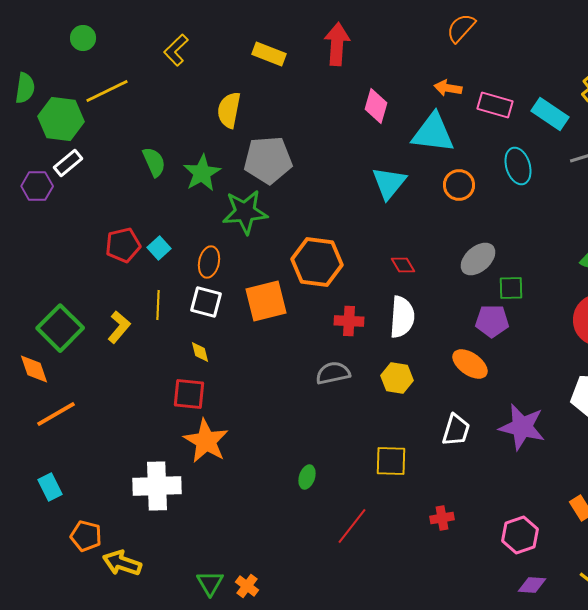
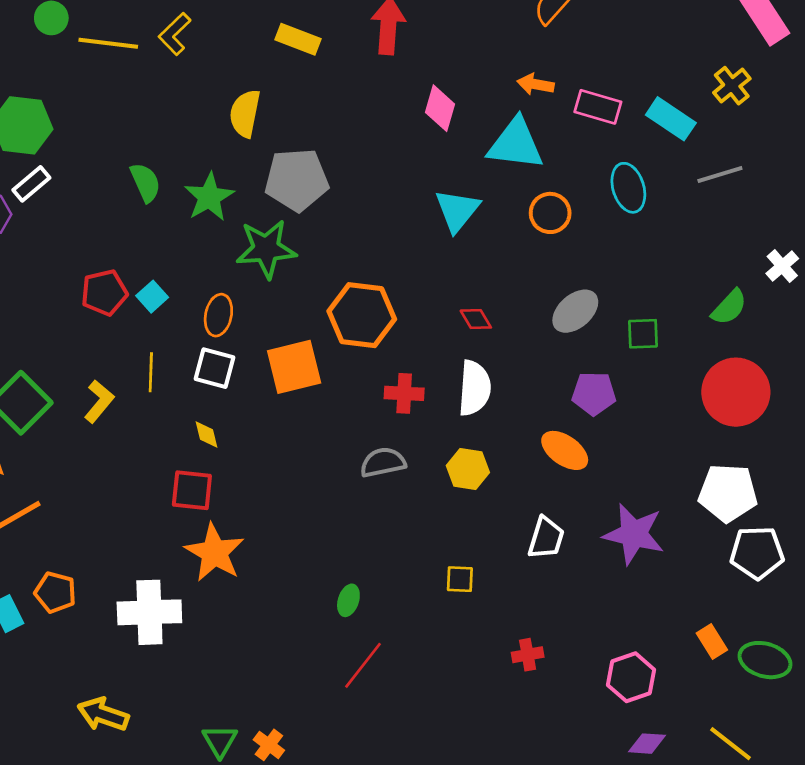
yellow line: (107, 91) -> (108, 43), moved, turned 33
green square: (511, 288) -> (643, 334), moved
yellow square: (391, 461) -> (460, 579), size x0.7
red line: (352, 526) -> (363, 665), moved
orange pentagon: (86, 536) -> (55, 592), moved

